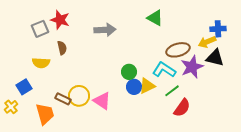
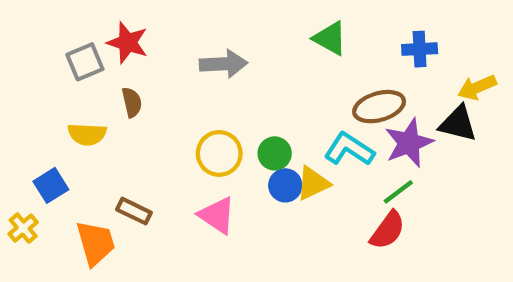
blue cross: (218, 29) -> (420, 49), moved
yellow arrow: (207, 42) -> (477, 87), moved
green line: (172, 91) -> (398, 192), moved
yellow circle: (79, 96) -> (219, 153), moved

